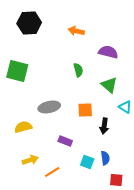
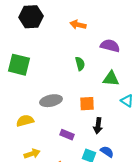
green triangle: (109, 85) -> (111, 79), turned -36
black arrow: (104, 126) -> (98, 126), moved
blue semicircle: (105, 158) -> (107, 152), turned -48

